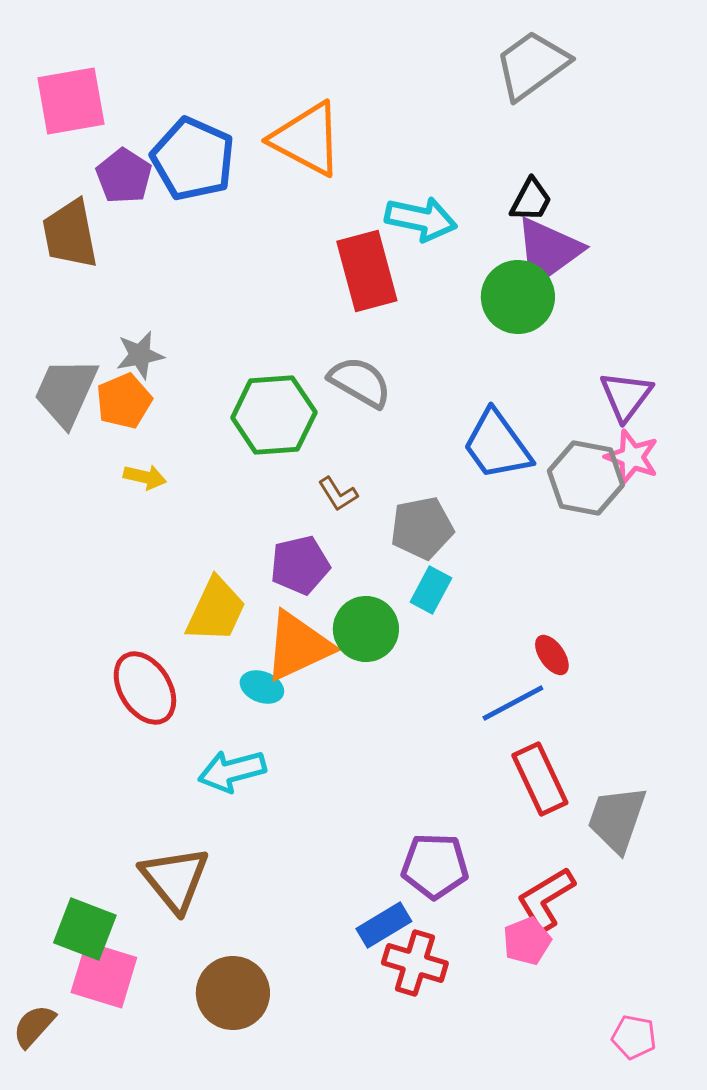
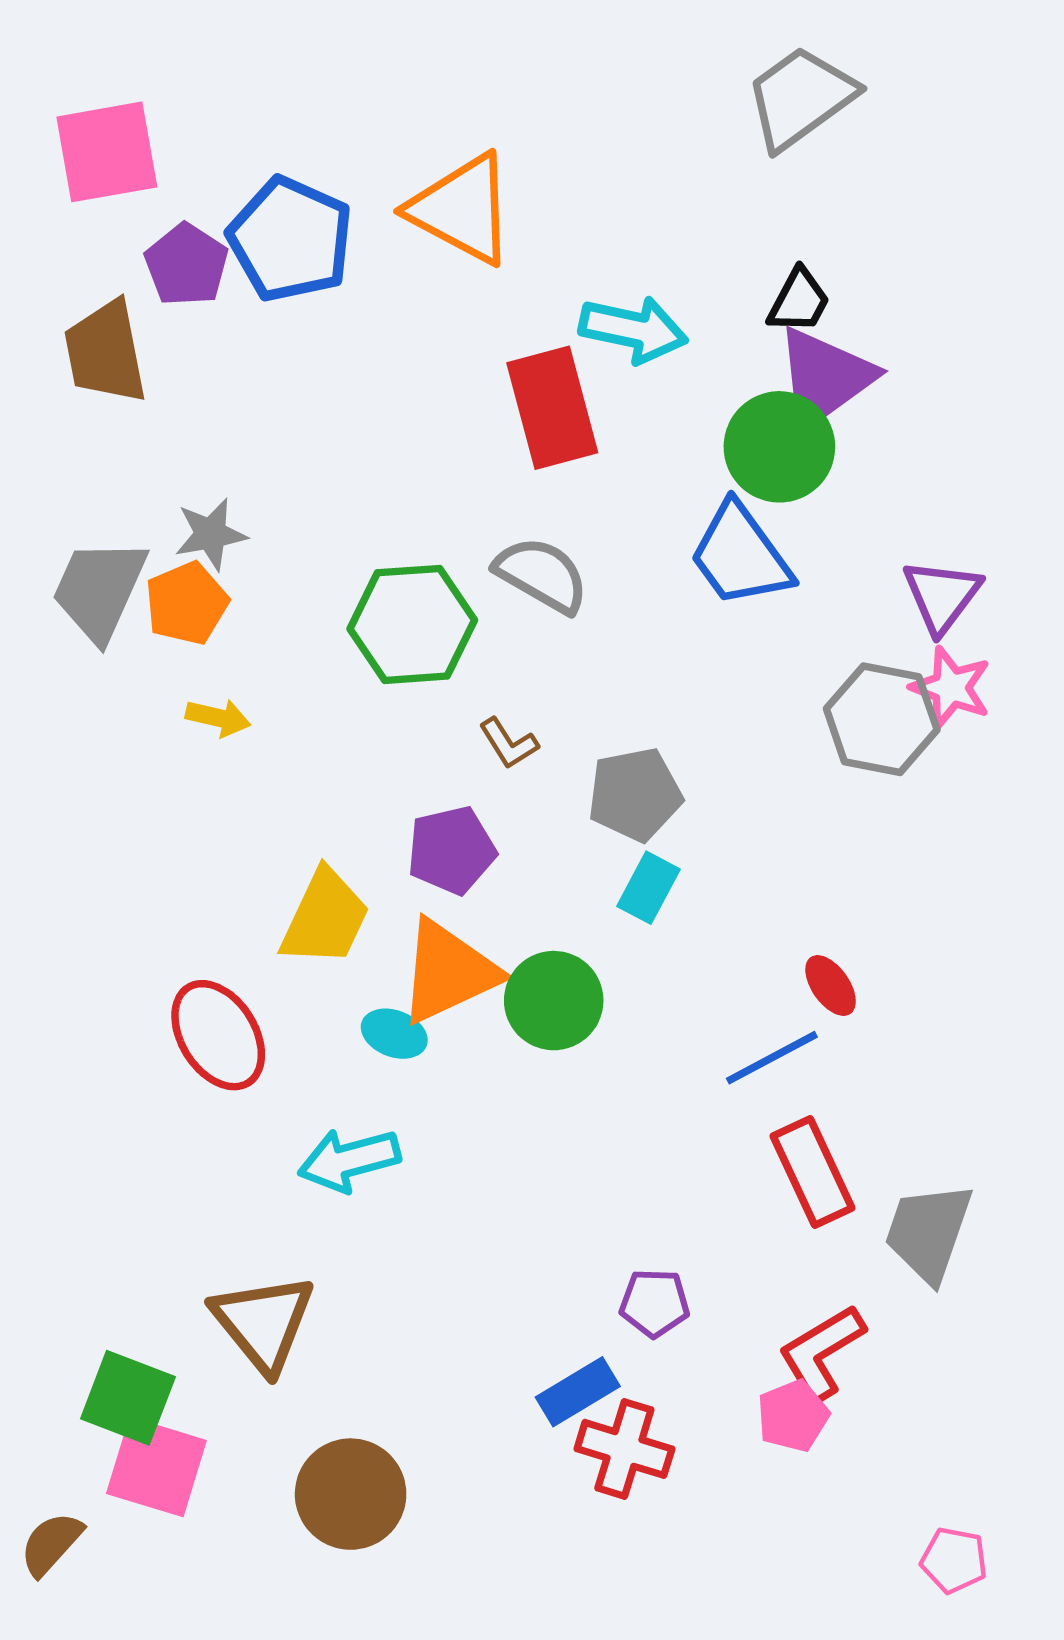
blue trapezoid: (497, 445) -> (740, 555), moved
green circle: (366, 629) -> (554, 1001), moved
purple pentagon: (435, 866) -> (655, 1303), size x0.7

